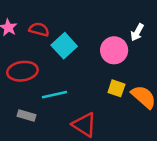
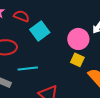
yellow square: (116, 88) -> (77, 60), moved

